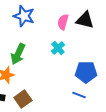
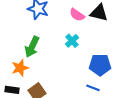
pink semicircle: (63, 22) -> (77, 15), turned -70

